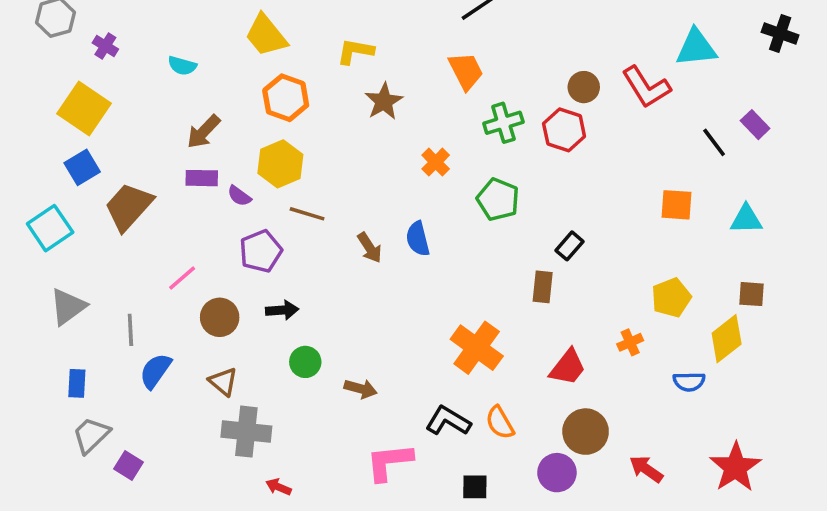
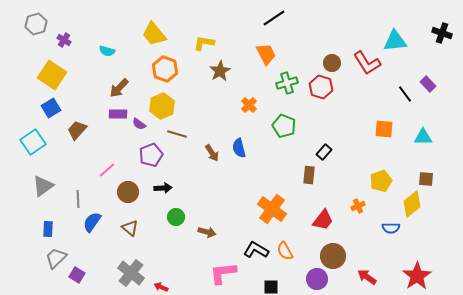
brown trapezoid: (129, 207) -> (77, 130), size x0.7
gray cross: (246, 432) -> (131, 273), moved, turned 32

